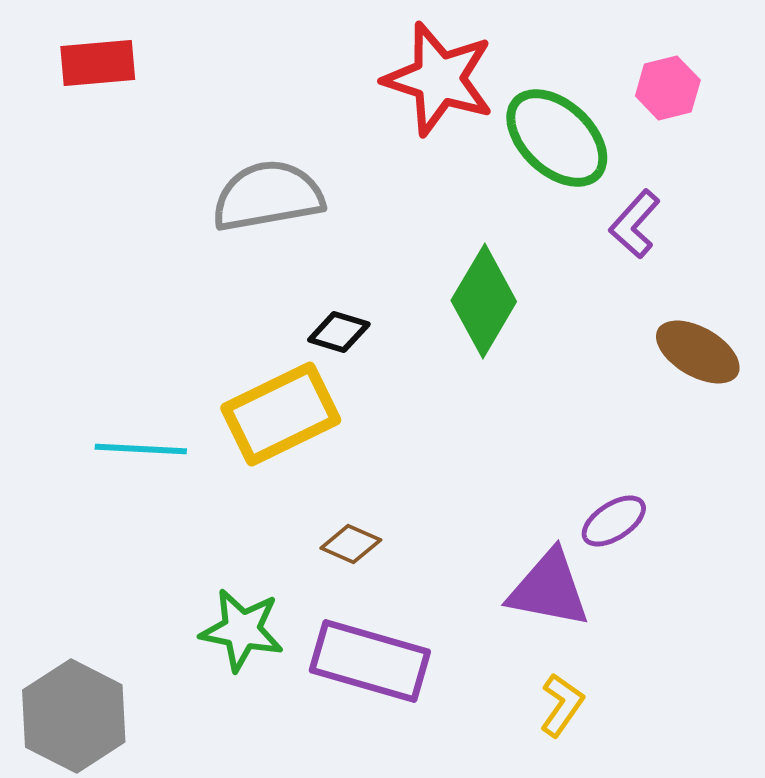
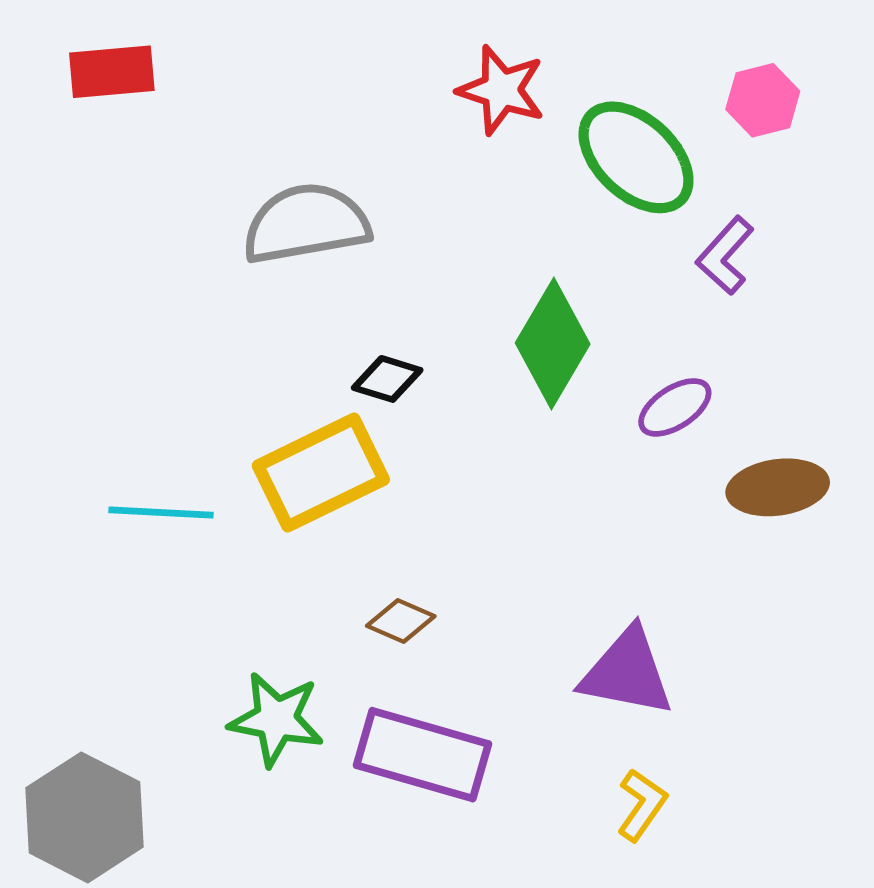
red star: (439, 79) -> (501, 90), size x0.7
brown ellipse: (698, 352) -> (778, 487), moved, turned -38
purple ellipse: (614, 521) -> (675, 407), moved

